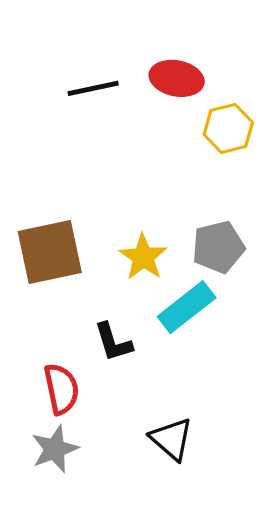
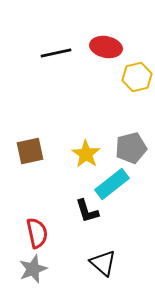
brown square: (50, 252) -> (30, 151), size x0.7
black L-shape: (113, 342) -> (87, 211), moved

